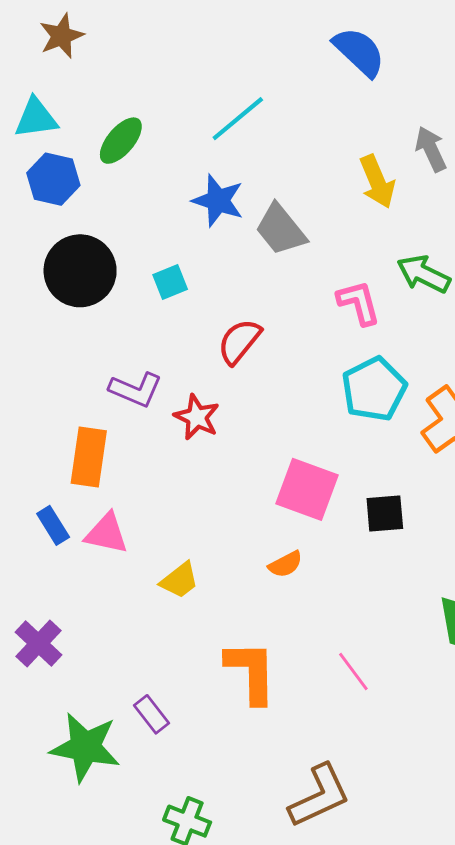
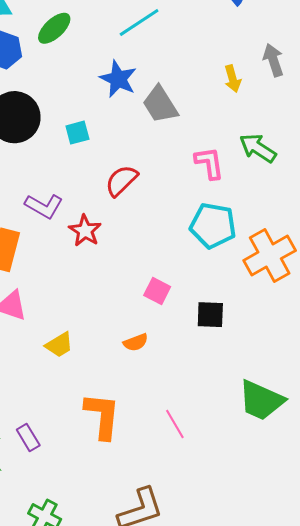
yellow arrow: (377, 182) -> (233, 79), size x0.7
cyan pentagon: (374, 389) -> (213, 226), turned 30
pink square: (307, 489) -> (157, 291), size x0.6

